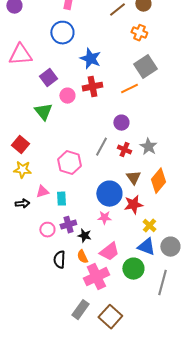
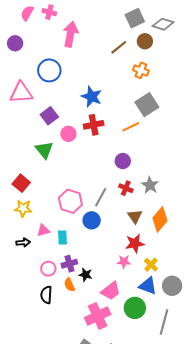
blue circle: (62, 33) -> (49, 70), moved
gray line: (101, 147) -> (101, 197), moved
blue circle: (109, 194) -> (92, 220), moved, size x0.7
pink star: (104, 218) -> (124, 262), moved
orange semicircle: (82, 257) -> (69, 285), moved
black semicircle: (59, 260) -> (46, 295), moved

